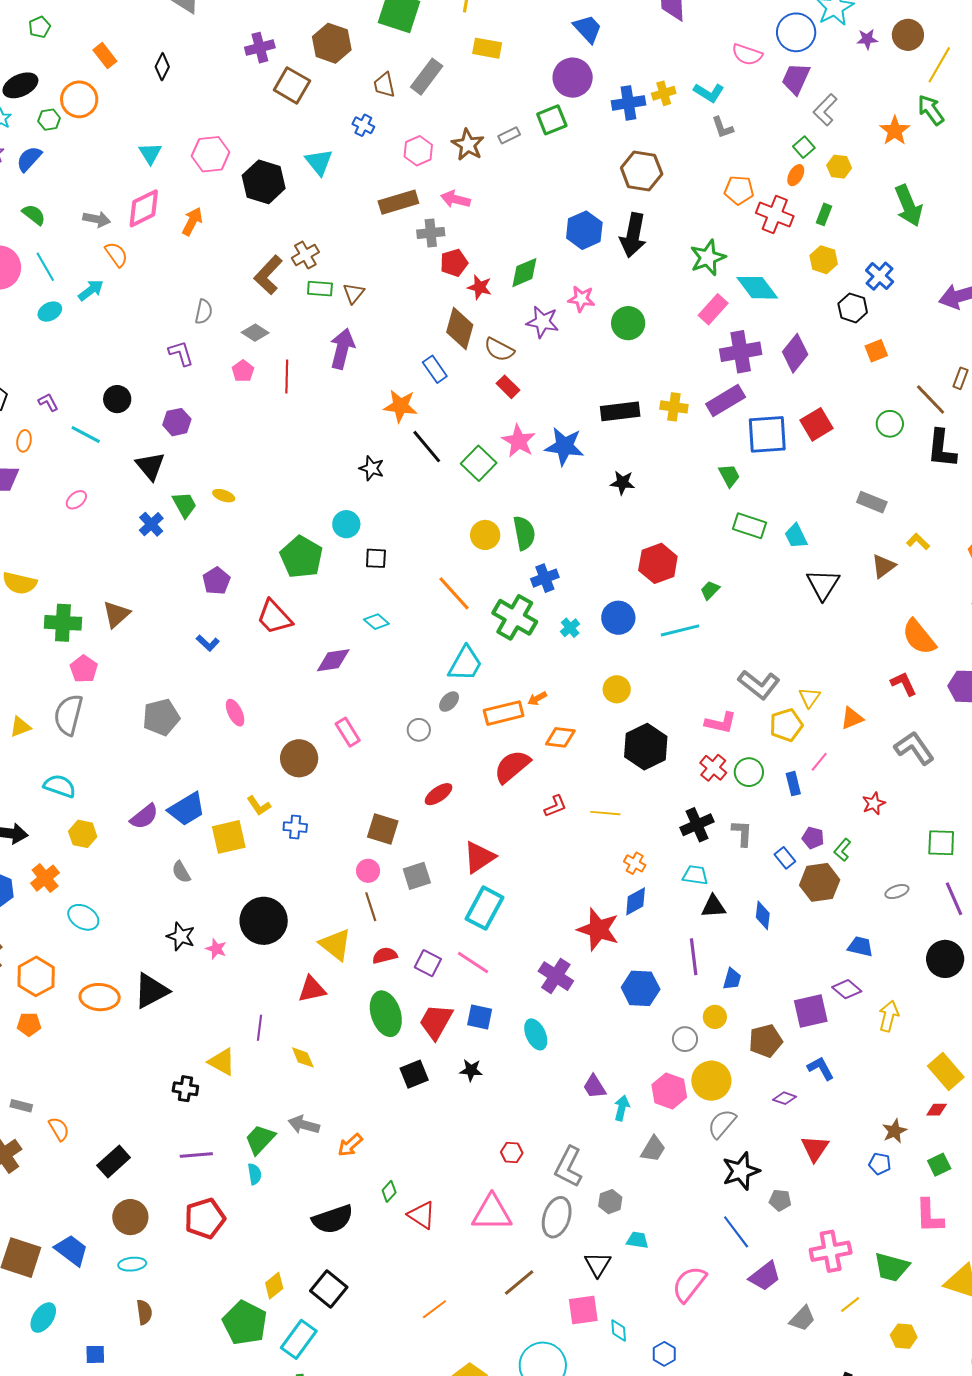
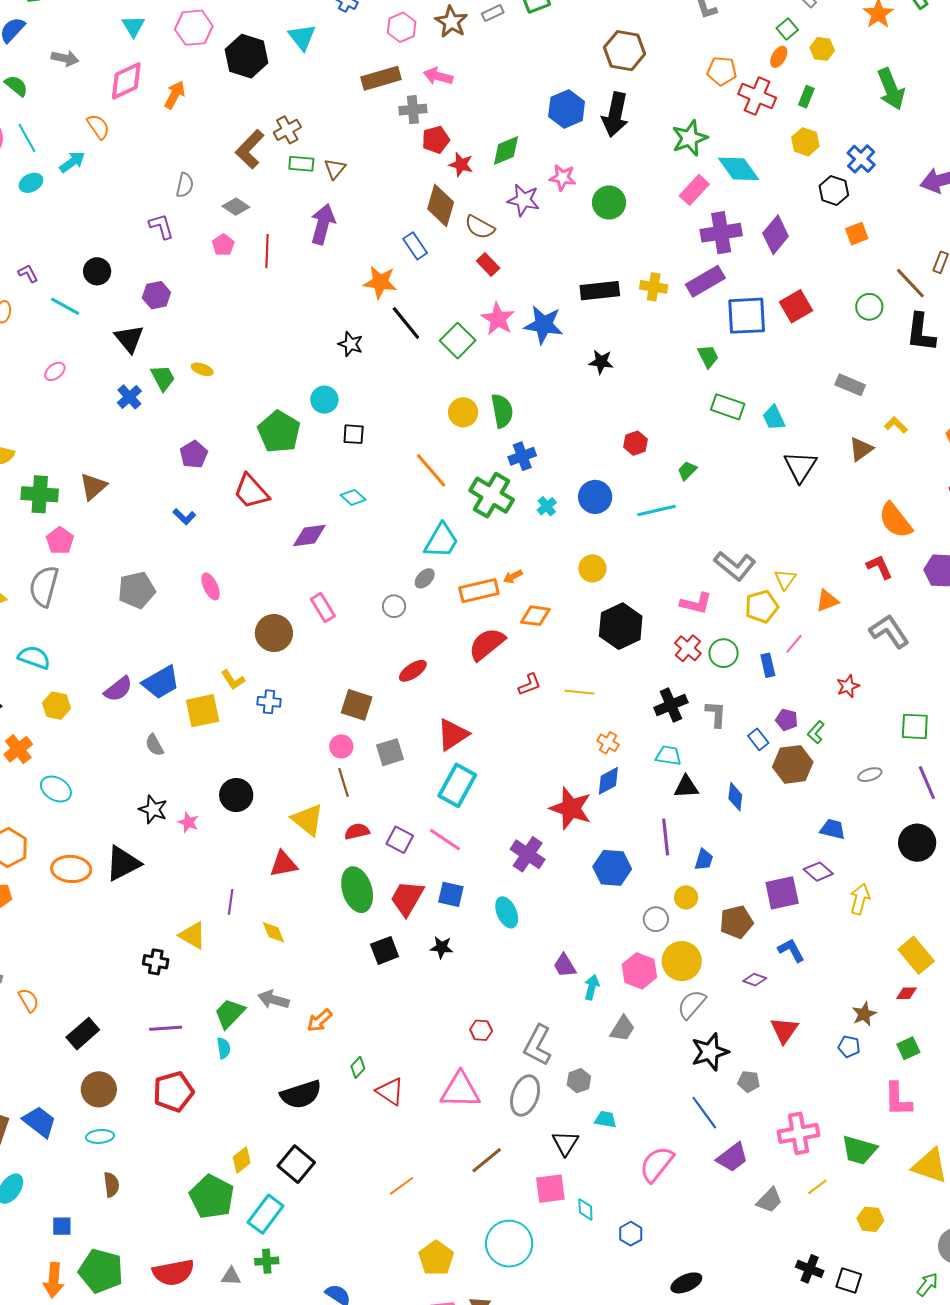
gray arrow: (97, 219) -> (65, 58), moved
red hexagon: (658, 563) -> (635, 443), size x0.6
black circle: (264, 921) -> (236, 795), size x0.7

